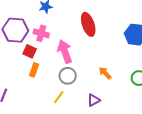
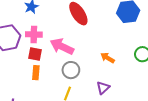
red square: (30, 51) -> (35, 54), moved
pink arrow: (65, 51) -> (62, 47), turned -30

